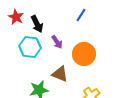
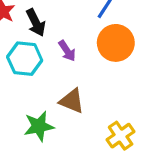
orange circle: (84, 54) -> (116, 43), moved

